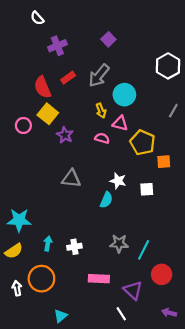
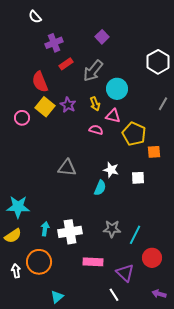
red rectangle: (68, 78) -> (66, 64), moved
purple star: (65, 135) -> (68, 105), moved
white cross: (74, 247) -> (70, 232), size x1.6

